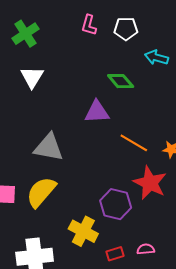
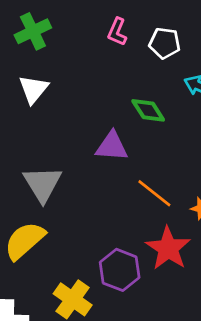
gray triangle: (49, 147) -> (42, 184), turned 40

